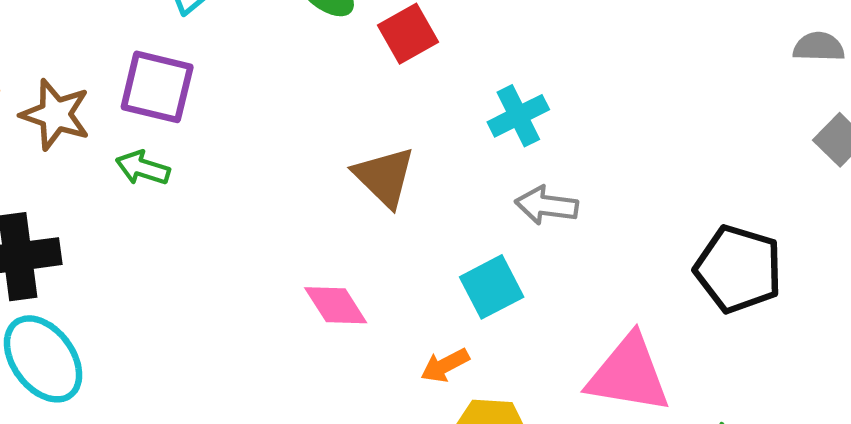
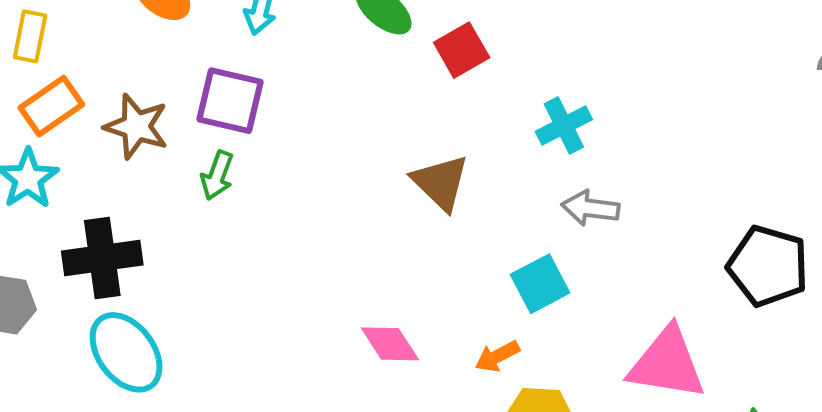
green arrow: (143, 168) -> (217, 176), turned -87
pink diamond: (336, 305) -> (390, 344), moved

